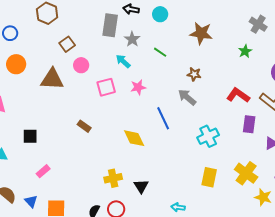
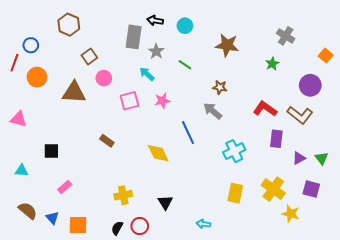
yellow cross: (113, 178) -> (123, 195), moved

